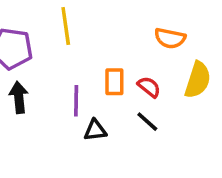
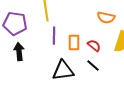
purple line: (76, 101) -> (54, 36), moved
black triangle: (95, 130) -> (63, 71), size x1.6

